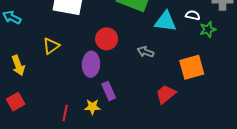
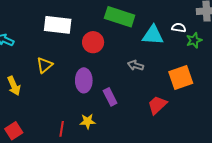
red circle: (107, 39) -> (93, 42), moved
purple rectangle: (109, 91) -> (110, 97), moved
red square: (16, 102) -> (14, 131), moved

